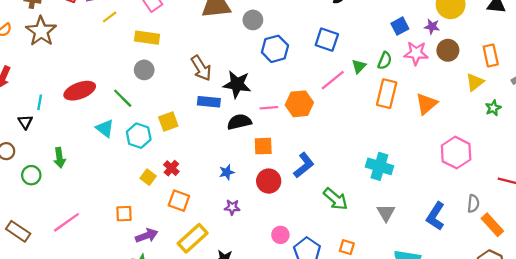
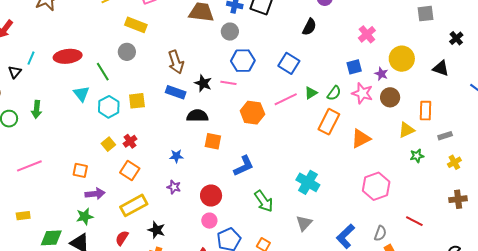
black star: (237, 84) -> (203, 83), size x0.7
pink line: (269, 108) -> (228, 83), moved
red circle: (269, 181) -> (211, 196), moved

